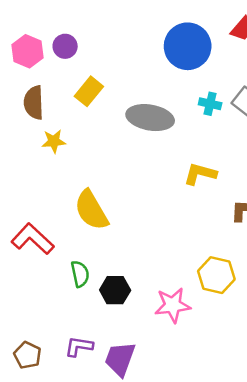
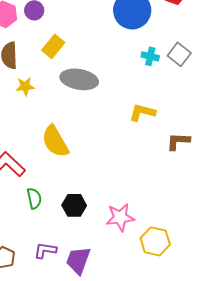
gray ellipse: (150, 118) -> (79, 79), moved
green semicircle: (80, 274) -> (34, 198), moved
yellow hexagon: (216, 275) -> (155, 241), moved

